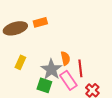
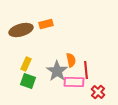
pink rectangle: (68, 80) -> (74, 82), turned -54
green square: (44, 85) -> (28, 81), moved

